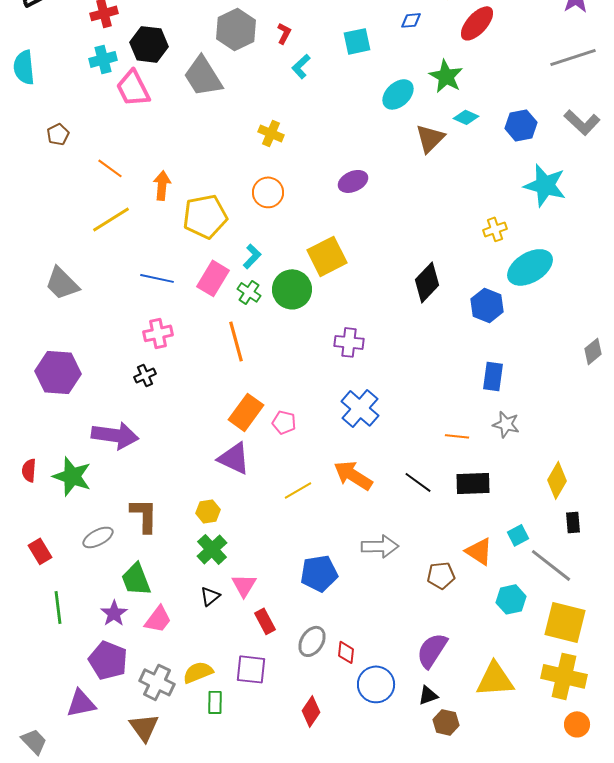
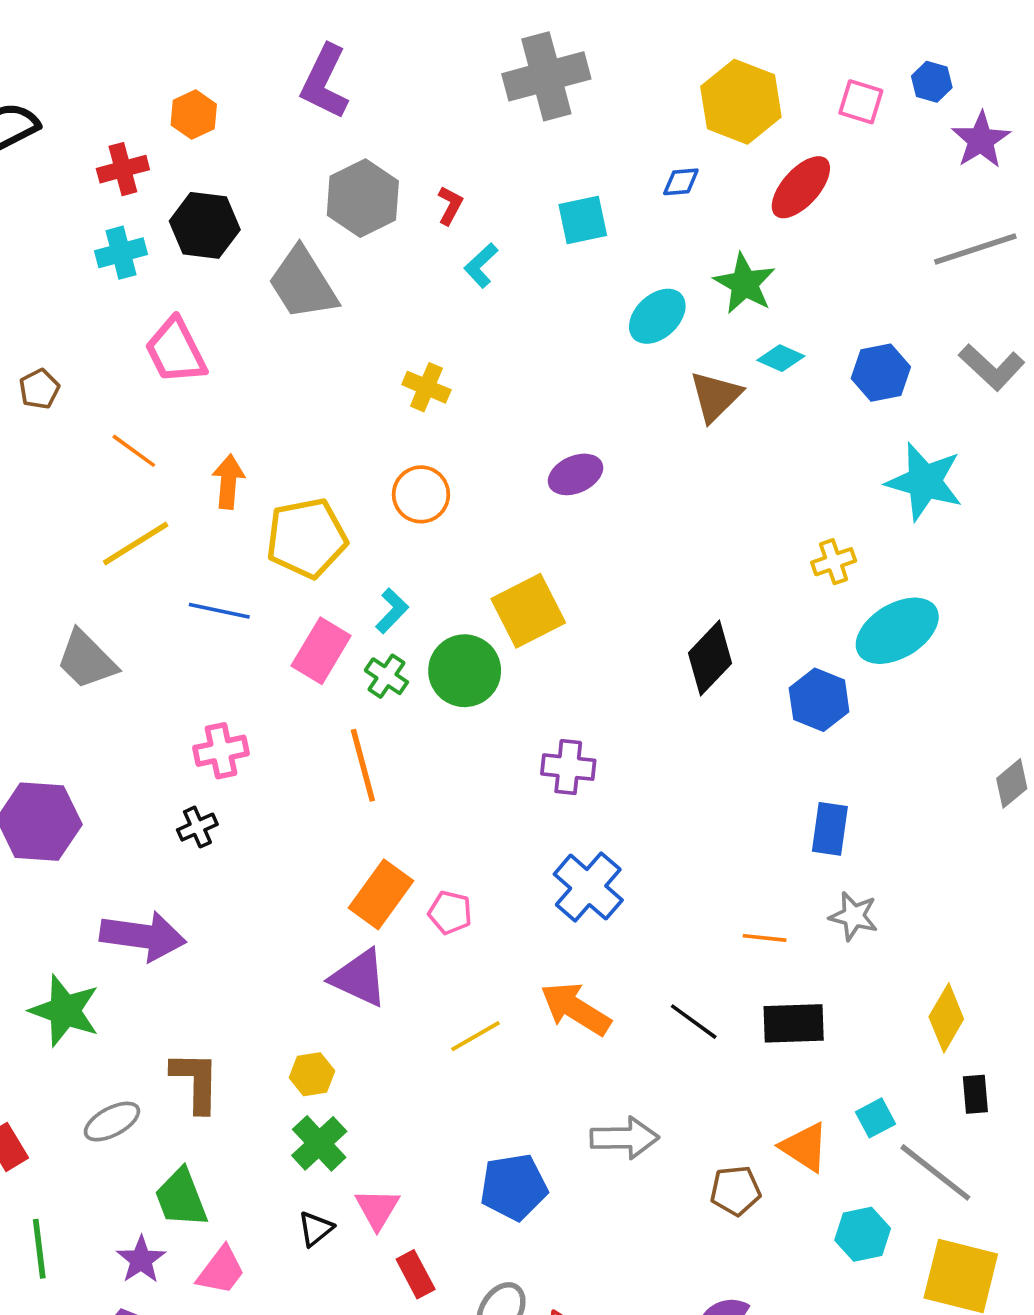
pink trapezoid: (133, 88) -> (176, 351), moved
blue line: (157, 278) -> (219, 611), moved
gray trapezoid: (62, 283) -> (87, 660), moved

